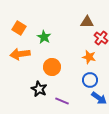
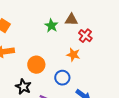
green star: (44, 37) -> (51, 26), moved
blue circle: (90, 80) -> (62, 78), moved

